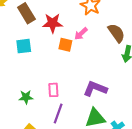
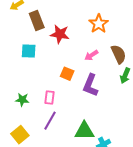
pink arrow: (81, 34) -> (91, 55), moved
orange square: (65, 45) -> (67, 74), moved
purple L-shape: (95, 89) -> (90, 85), moved, turned -100

